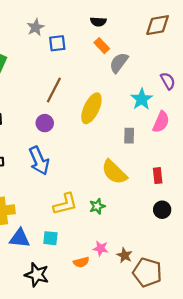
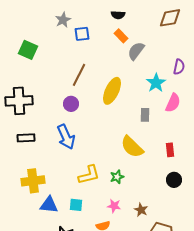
purple semicircle: (168, 81) -> (179, 67), turned 42
pink star: (101, 248) -> (114, 206), moved
brown star: (125, 255) -> (141, 210), moved

